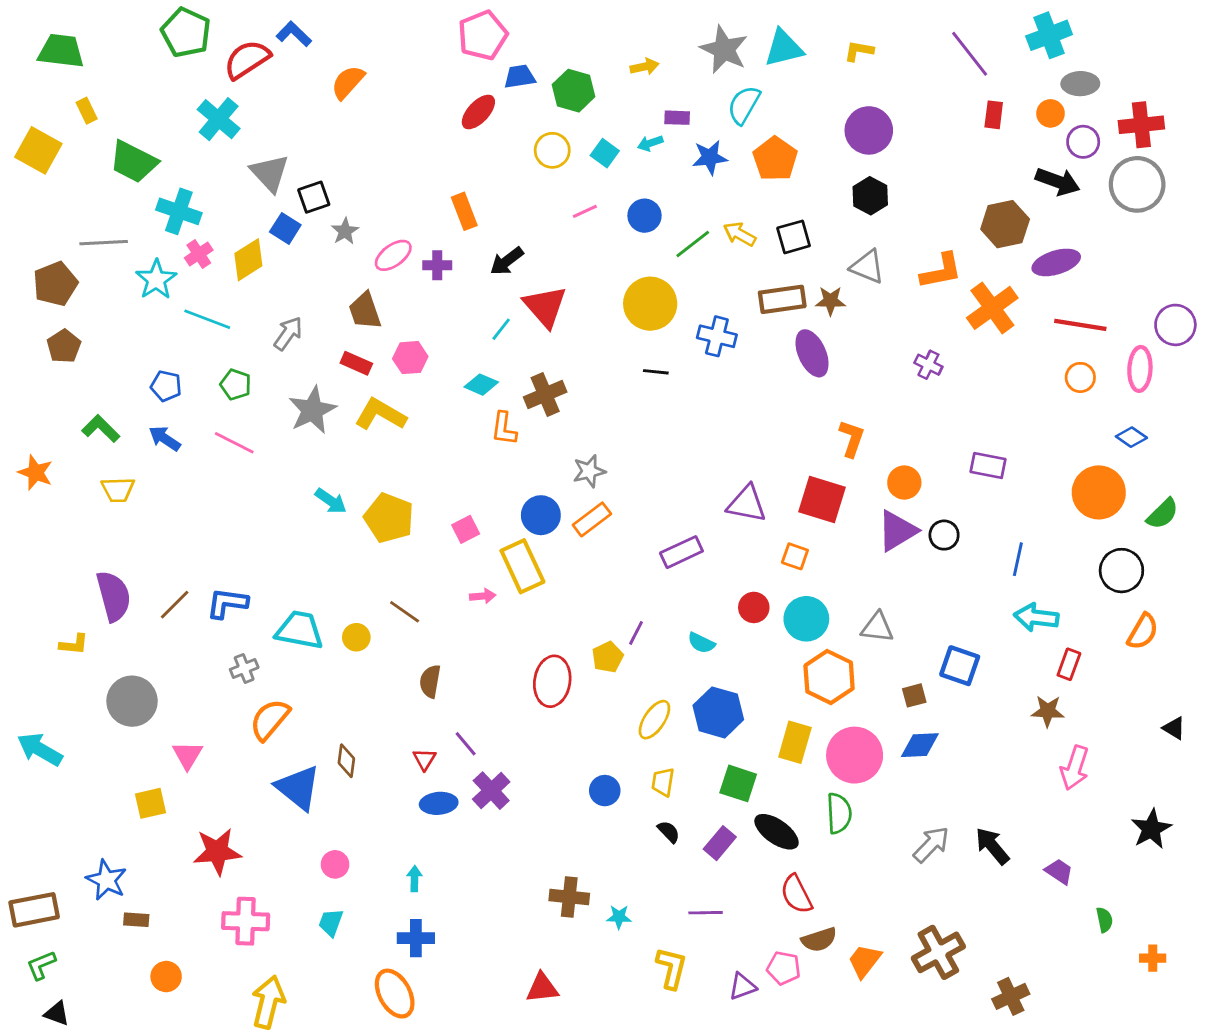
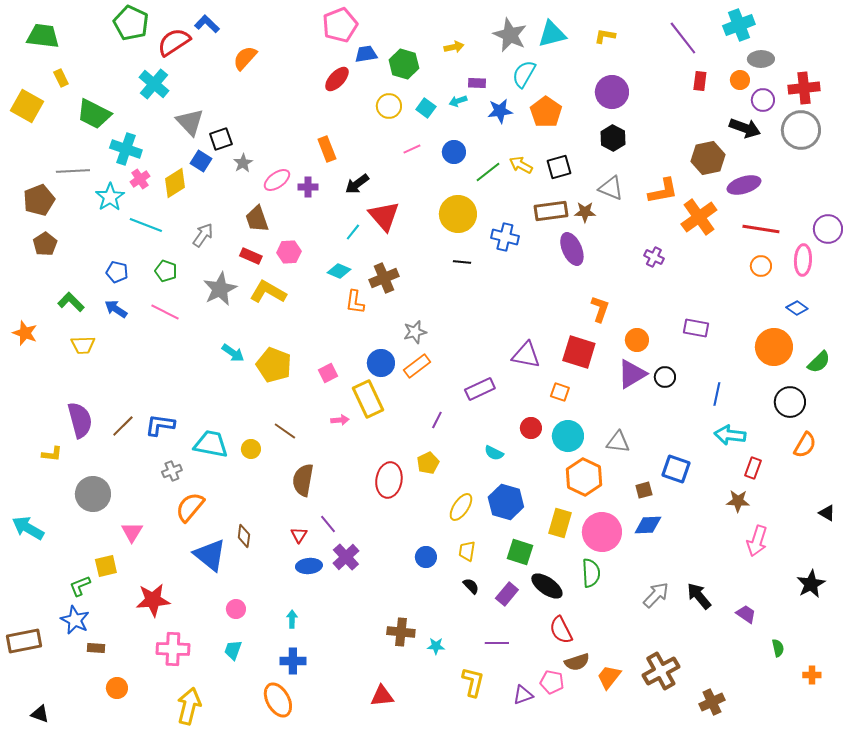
purple line: (636, 633) -> (437, 420), moved
brown semicircle: (430, 681) -> (303, 480), size x1.4
green L-shape: (41, 965) -> (80, 586), moved

